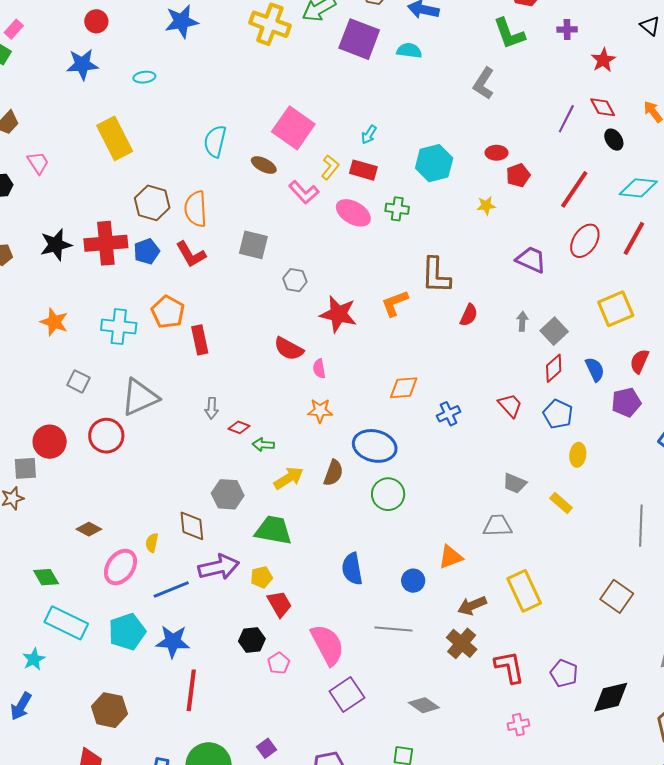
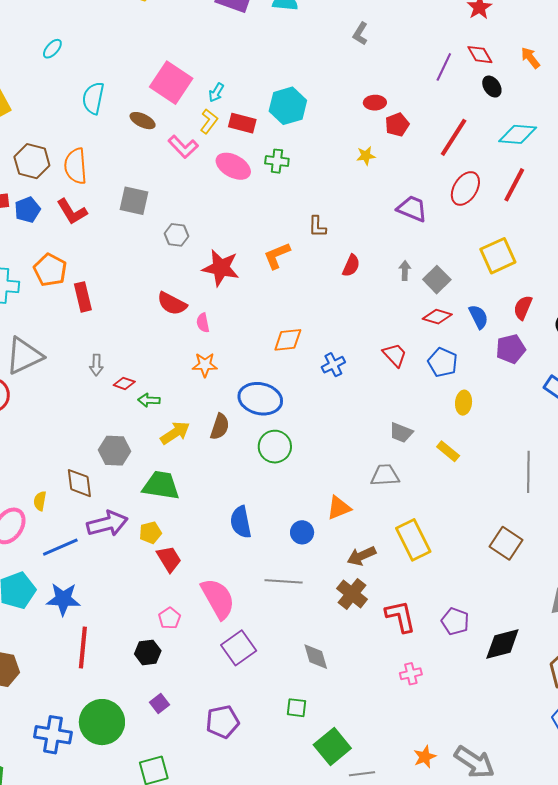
cyan ellipse: (144, 77) -> (52, 49), moved, turned -40
gray L-shape: (484, 83) -> (360, 34), size x0.7
cyan arrow: (369, 135) -> (216, 92), moved
cyan hexagon: (434, 163) -> (288, 106), moved
brown L-shape: (436, 275) -> (317, 227), size x0.6
red diamond: (554, 368) -> (437, 317), turned 60
black hexagon: (252, 640) -> (148, 652), moved
gray diamond: (424, 705) -> (316, 657), turned 40

